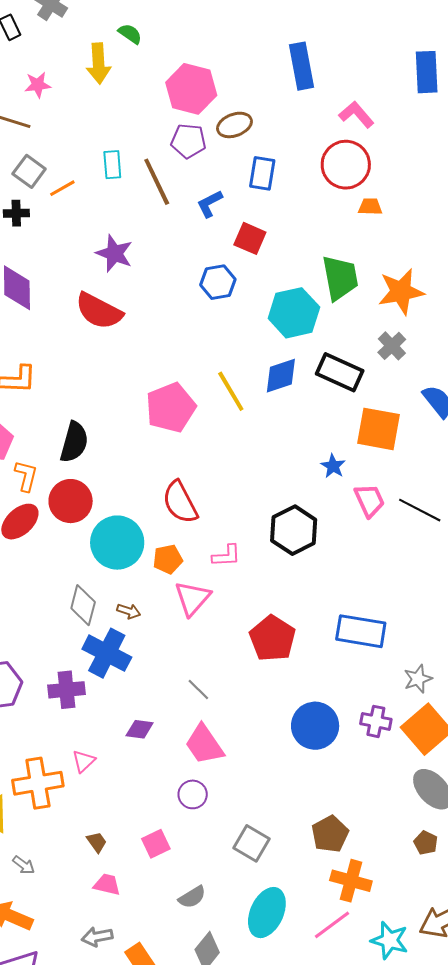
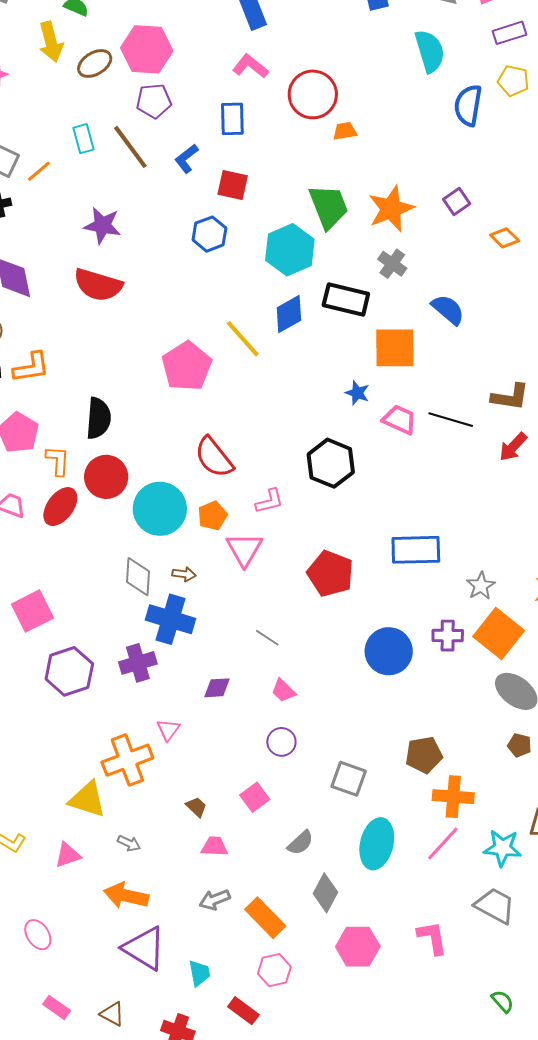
pink L-shape: (356, 115) -> (250, 66), moved
brown ellipse: (234, 125) -> (95, 63), moved
pink trapezoid: (369, 500) -> (400, 420), turned -30
pink trapezoid: (204, 744) -> (283, 691), size x0.6
brown pentagon: (330, 834) -> (424, 755), turned 30

